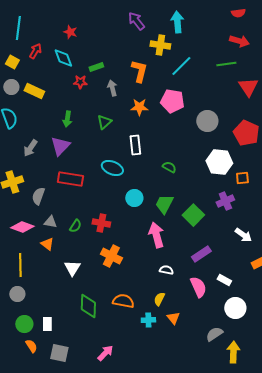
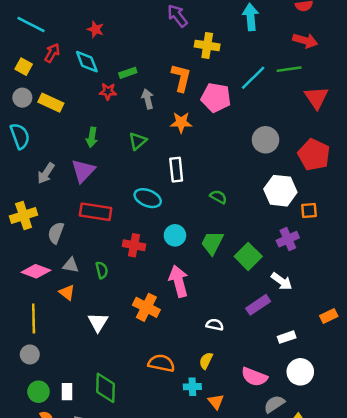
cyan arrow: (177, 22) -> (251, 17), moved
cyan line: (18, 28) -> (31, 24), turned -70
cyan line: (181, 66) -> (253, 78), moved
pink pentagon: (172, 101) -> (216, 98), moved
red cross: (101, 223) -> (134, 245), moved
green semicircle: (75, 226) -> (102, 270), turned -48
pink arrow: (156, 235) -> (179, 281), moved
white arrow: (243, 235) -> (282, 281), moved
white rectangle: (224, 280) -> (287, 337), turned -48
pink semicircle: (198, 287) -> (254, 377), moved, turned 135
green diamond: (88, 306) -> (105, 388), moved
orange triangle: (173, 318) -> (216, 402), moved

